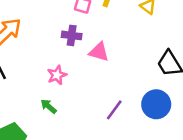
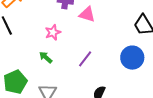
purple line: (114, 110) -> (85, 59), moved

